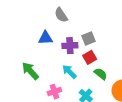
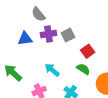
purple cross: (70, 46) -> (49, 34), moved
red square: (90, 57) -> (88, 51), moved

